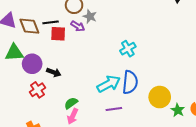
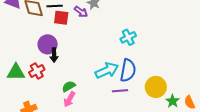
green triangle: (14, 53) -> (16, 72), moved
purple circle: (32, 64) -> (48, 44), moved
black arrow: (54, 72) -> (54, 55), turned 64
purple line: (114, 109) -> (120, 91), moved

